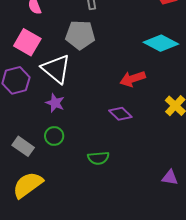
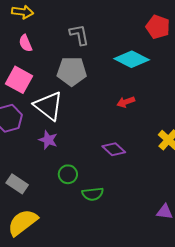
cyan diamond: (161, 43) -> (132, 59), moved
red arrow: (133, 79) -> (126, 102), moved, size x0.7
green circle: (54, 136) -> (68, 174), moved

